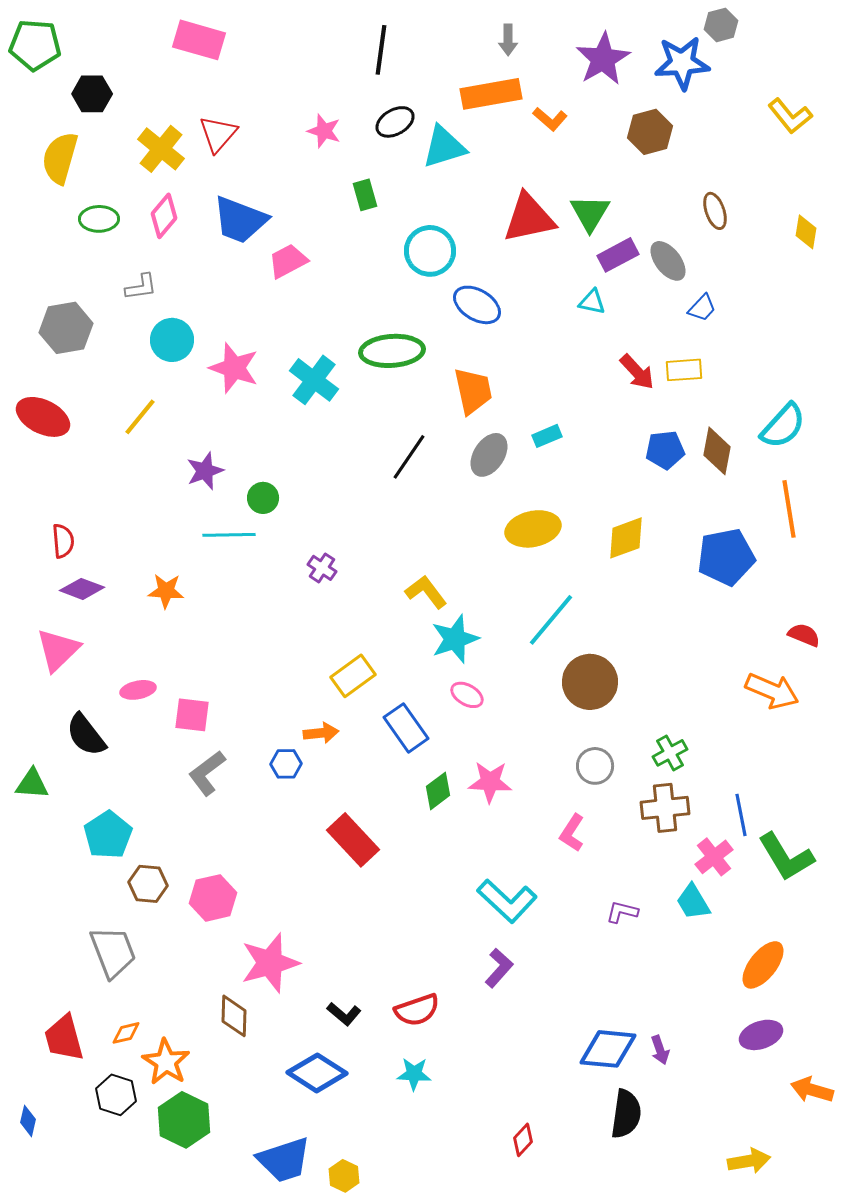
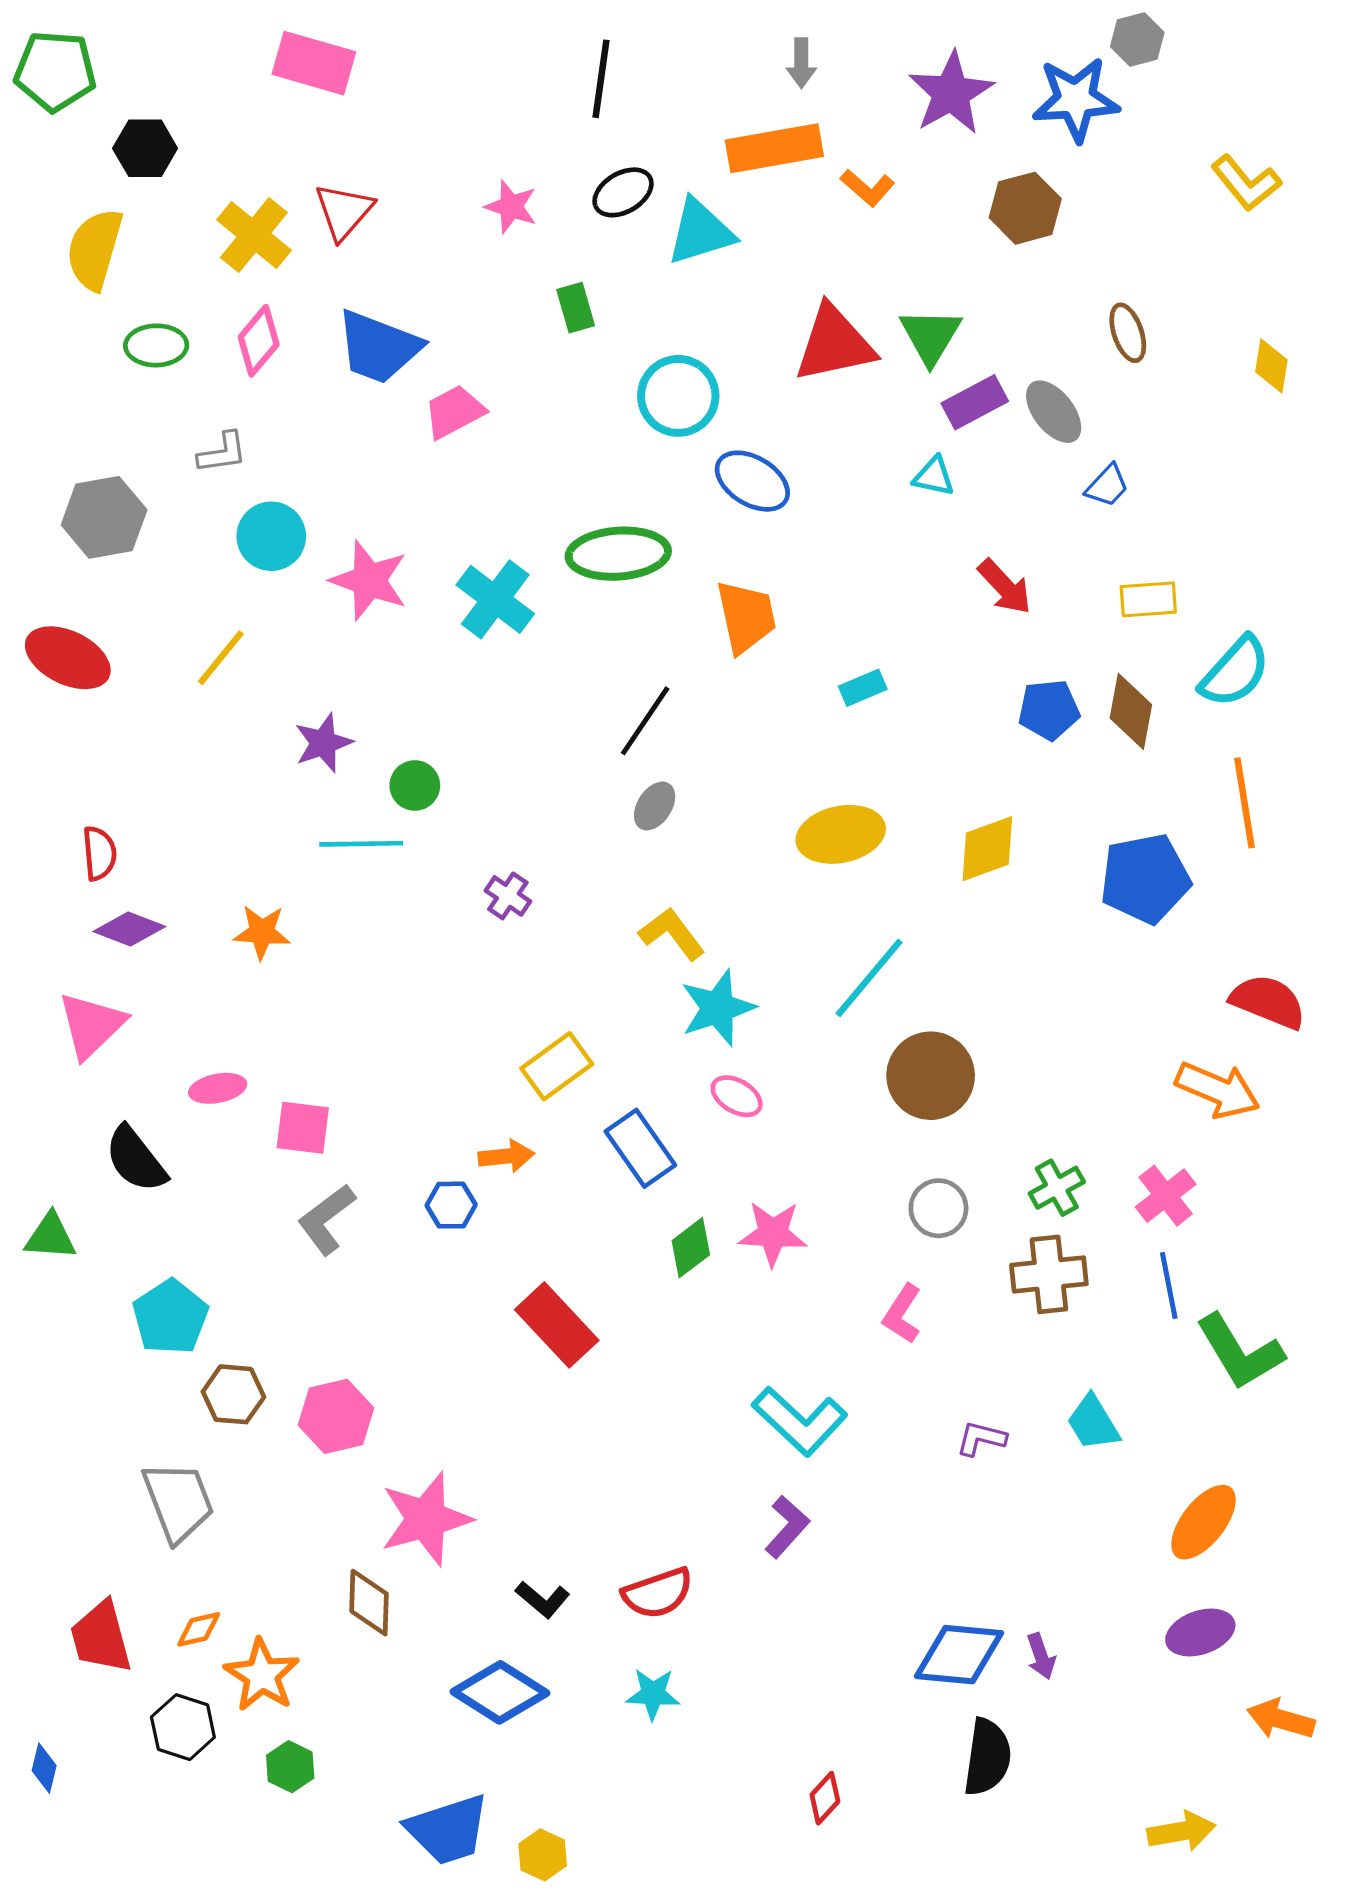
yellow rectangle: (684, 370) -> (1148, 599), moved
gray ellipse: (489, 455) -> (655, 806), moved, size x0.7
red semicircle: (804, 635) -> (1268, 1002), size x1.5
pink cross: (714, 857) -> (1166, 1196), moved
green hexagon: (184, 1120) -> (290, 1767), size x0.6

